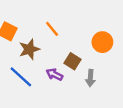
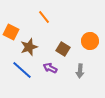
orange line: (52, 29) -> (44, 17), moved
brown square: (72, 61) -> (63, 49), moved

